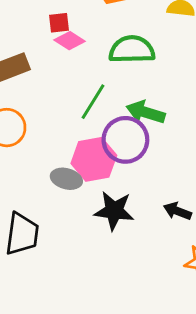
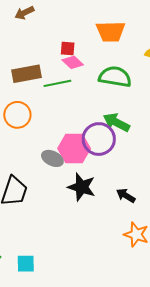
green line: (93, 102) -> (57, 83), moved, turned 36

